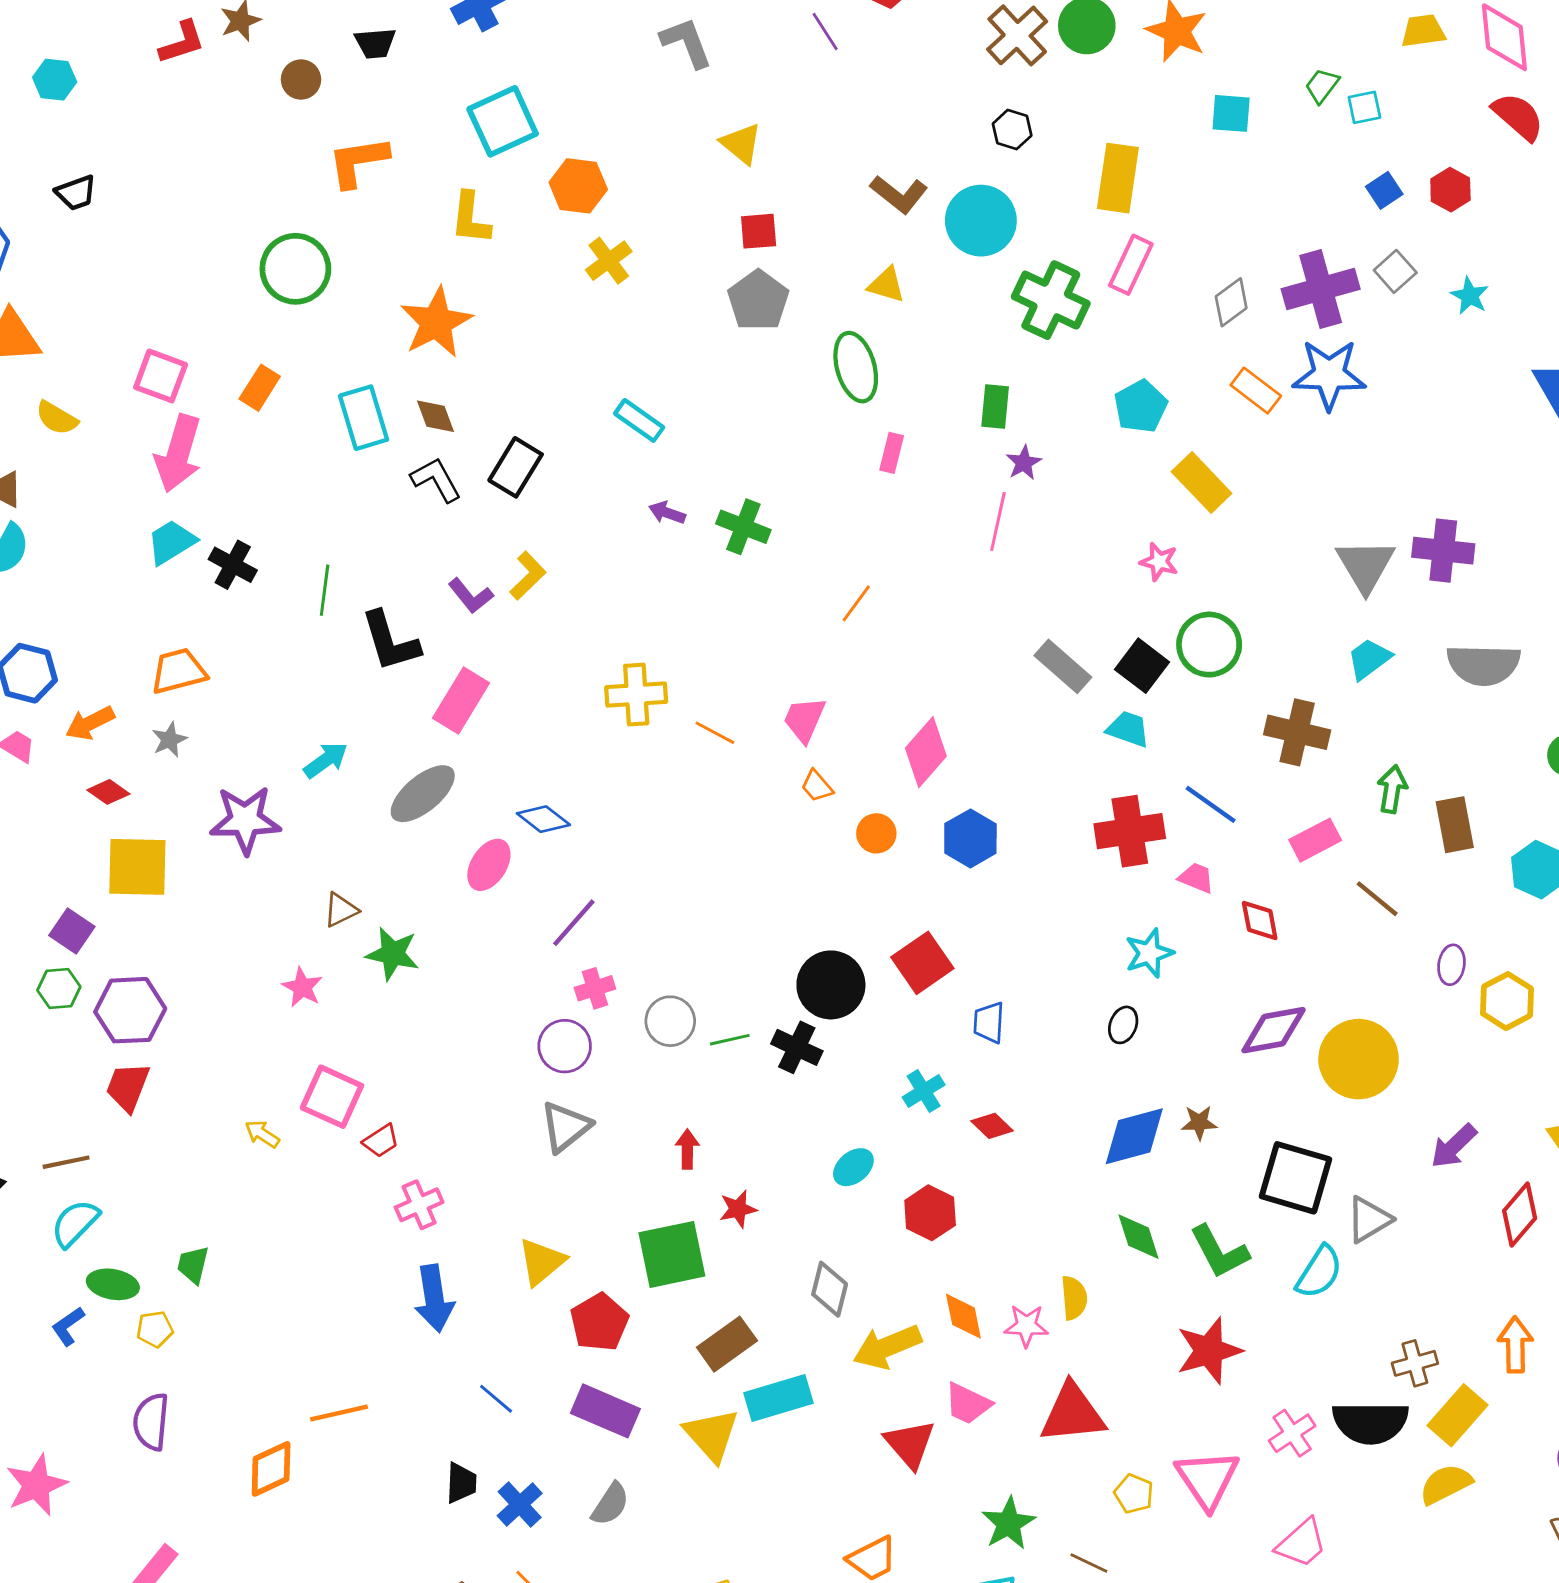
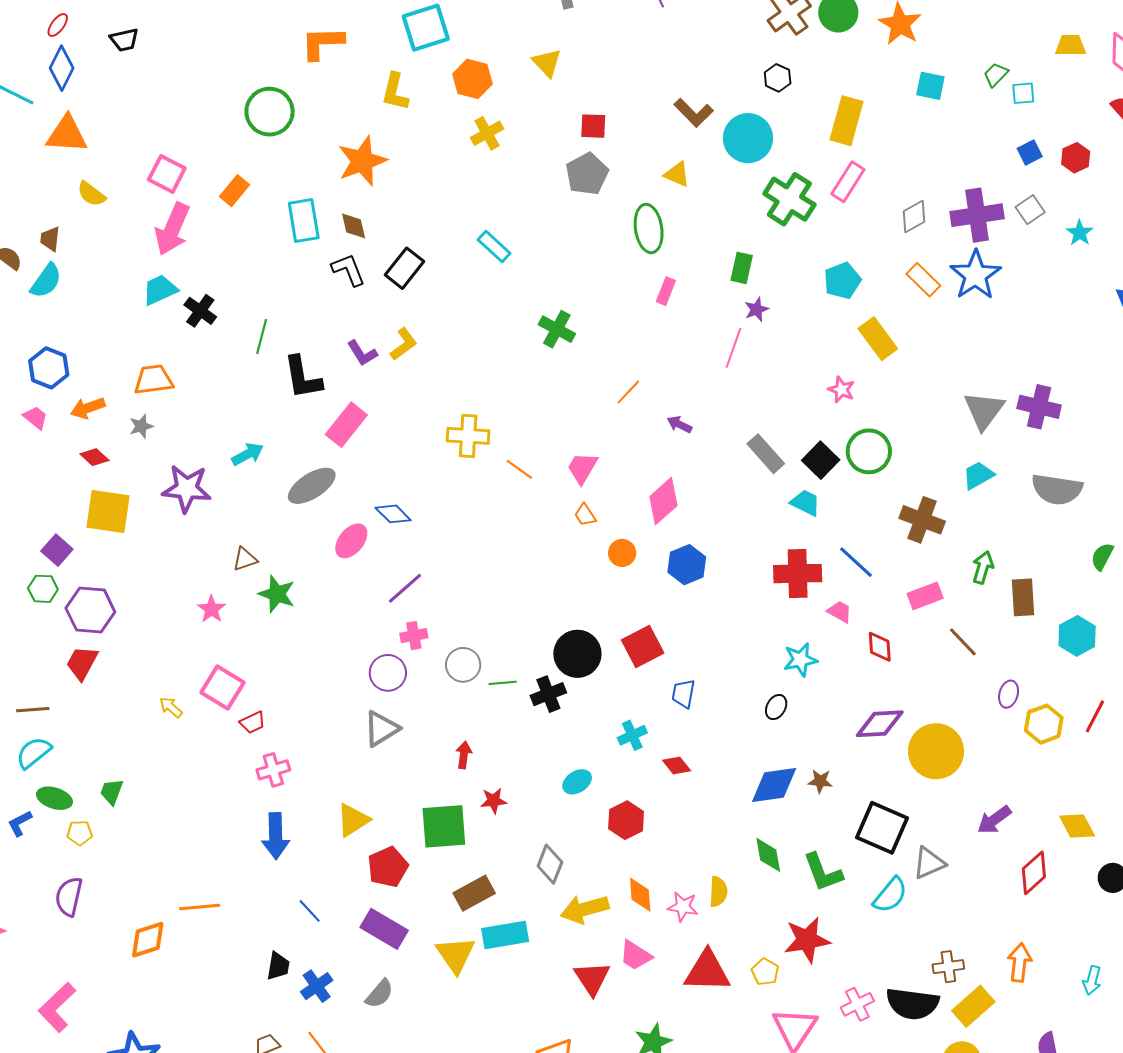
yellow triangle: (741, 144) -> (547, 63), moved
blue star: (1329, 375) -> (975, 275), turned 30
purple arrow: (667, 513) -> (679, 424), moved
black cross: (797, 1047) -> (548, 694), turned 36
yellow pentagon: (1134, 1494) -> (765, 972), moved

